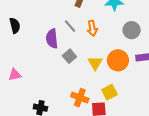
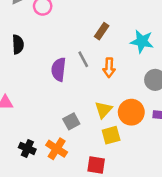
gray square: (69, 56) -> (71, 121), moved
yellow square: (109, 92) -> (111, 135), moved
orange cross: (80, 98) -> (57, 149), moved

